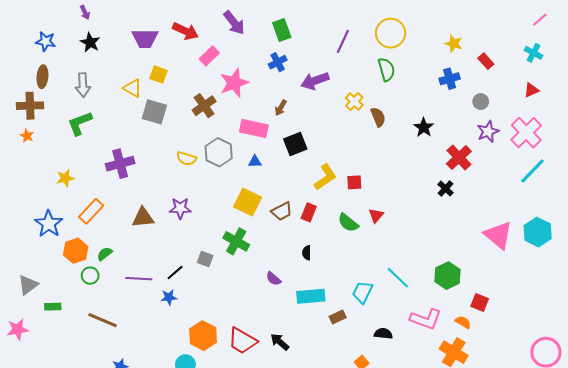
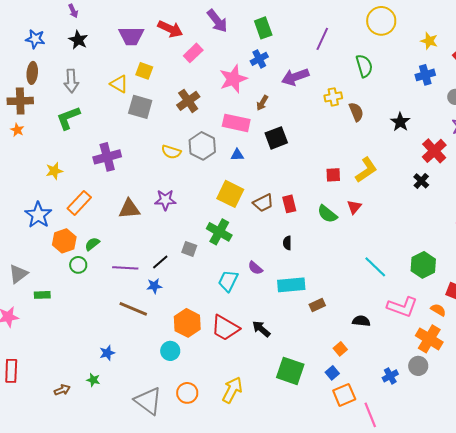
yellow circle: (391, 33) -> (381, 21), moved
pink star: (234, 83) -> (233, 79), moved
yellow cross: (354, 102) -> (333, 97), turned 36
yellow L-shape: (325, 177) -> (366, 170), moved
red rectangle: (309, 212) -> (289, 204), turned -36
cyan trapezoid: (363, 292) -> (228, 281), moved
brown line: (103, 320) -> (133, 309), moved

